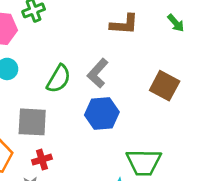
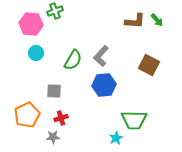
brown L-shape: (124, 24) -> (135, 21), moved
gray square: (32, 122) -> (54, 91), size x0.7

